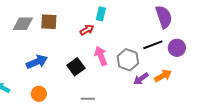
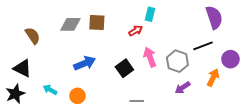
purple circle: (177, 48) -> (230, 59), moved
orange arrow: (163, 76) -> (213, 77), turned -36
purple arrow: (141, 79) -> (183, 88), moved
orange circle: (39, 94) -> (78, 96), moved

